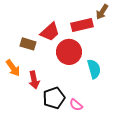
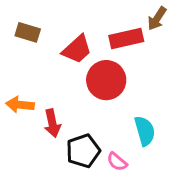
brown rectangle: (28, 44) -> (28, 32), moved
orange arrow: (13, 68) -> (20, 105), turned 132
cyan semicircle: (94, 69) -> (145, 131), moved

